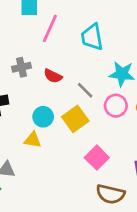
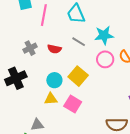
gray line: (85, 90) -> (79, 42), moved
pink square: (97, 158) -> (73, 104), moved

